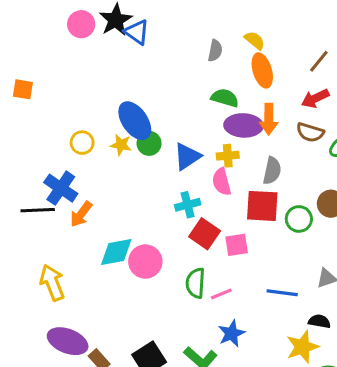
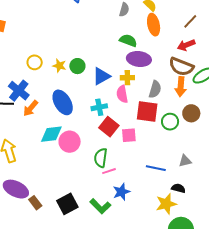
orange arrow: (269, 119) -> (181, 87), moved
blue ellipse: (135, 121) -> (63, 102), moved
brown semicircle: (310, 132) -> (181, 67), size x1.4
pink line: (221, 294) -> (109, 171), moved

